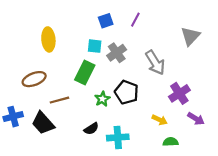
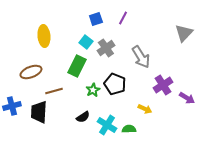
gray triangle: (190, 36) -> (184, 33), moved
cyan square: (95, 46) -> (86, 42), turned 32
purple arrow: (196, 119) -> (187, 98), moved
black trapezoid: (43, 123) -> (39, 112), turned 45
cyan cross: (118, 137) -> (107, 125), turned 36
green semicircle: (171, 142) -> (129, 129), moved

